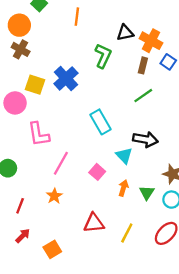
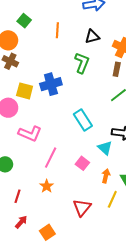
black triangle: (125, 33) -> (92, 37), moved
blue cross: (66, 78) -> (51, 84), turned 30
pink L-shape: (39, 134) -> (30, 134), turned -55
red triangle: (94, 223) -> (82, 208), turned -42
yellow line: (127, 233) -> (112, 199), moved

